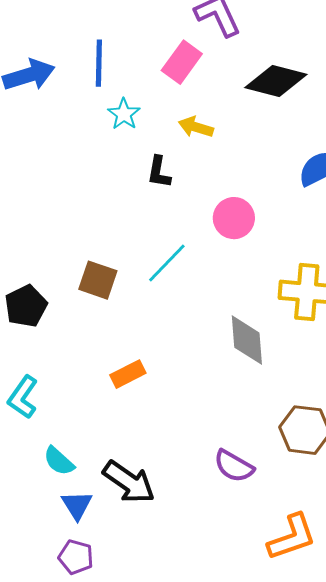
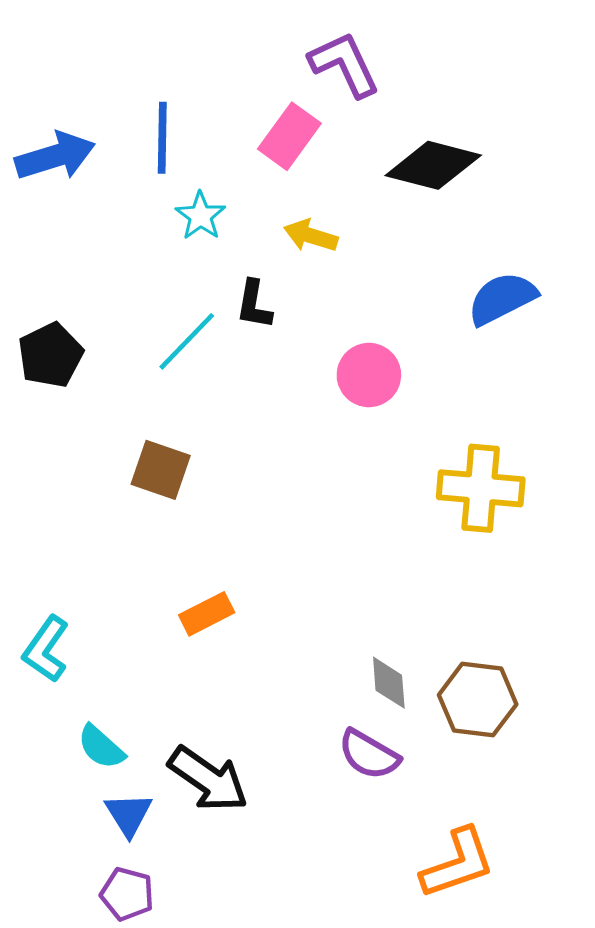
cyan line: (167, 263) -> (187, 341), moved
black pentagon: (26, 306) -> (51, 355), moved
gray diamond: (247, 340) -> (389, 683), moved, size x0.7

